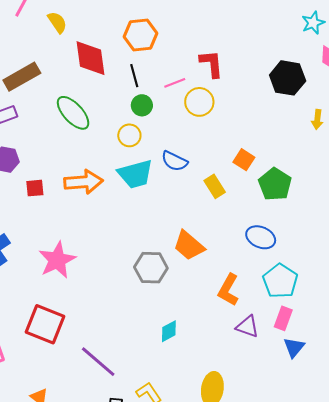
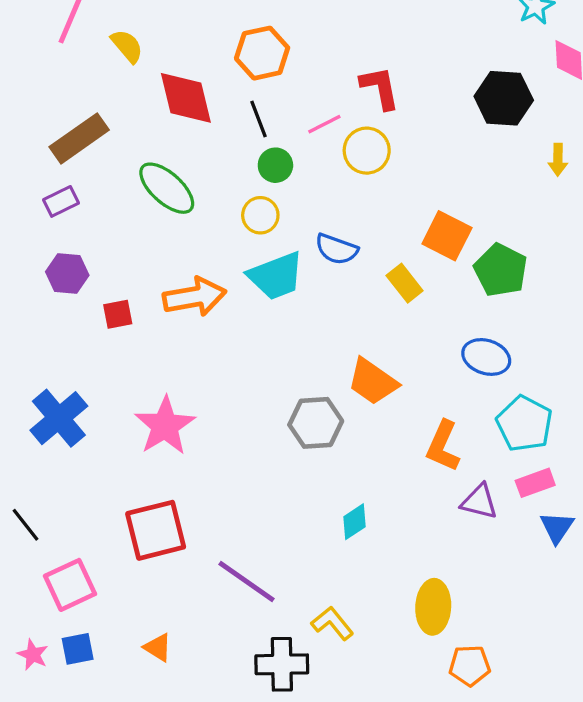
orange square: (244, 160) -> (447, 236), size x1.4
pink rectangle: (283, 318) -> (535, 483), turned 55
red square: (45, 324) -> (156, 530), turned -30

